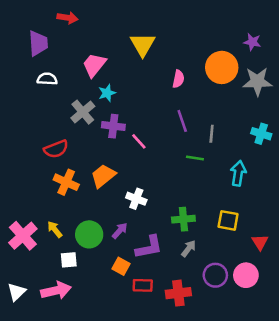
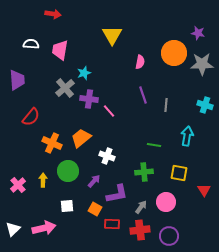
purple trapezoid: (38, 43) -> (17, 80), moved
pink trapezoid: (94, 65) -> (60, 50), moved, turned -30
white semicircle: (47, 79) -> (31, 44), moved
red semicircle: (56, 149) -> (31, 117), moved, turned -30
green line: (195, 158) -> (154, 145), moved
yellow arrow: (55, 229) -> (43, 180), turned 40
green circle: (89, 234) -> (68, 171), moved
pink cross: (23, 236) -> (18, 185), size x0.7
gray arrow: (189, 248) -> (141, 207), moved
white square: (69, 260) -> (67, 206), moved
purple circle: (215, 275) -> (169, 236), moved
pink circle: (246, 275) -> (166, 202), moved

